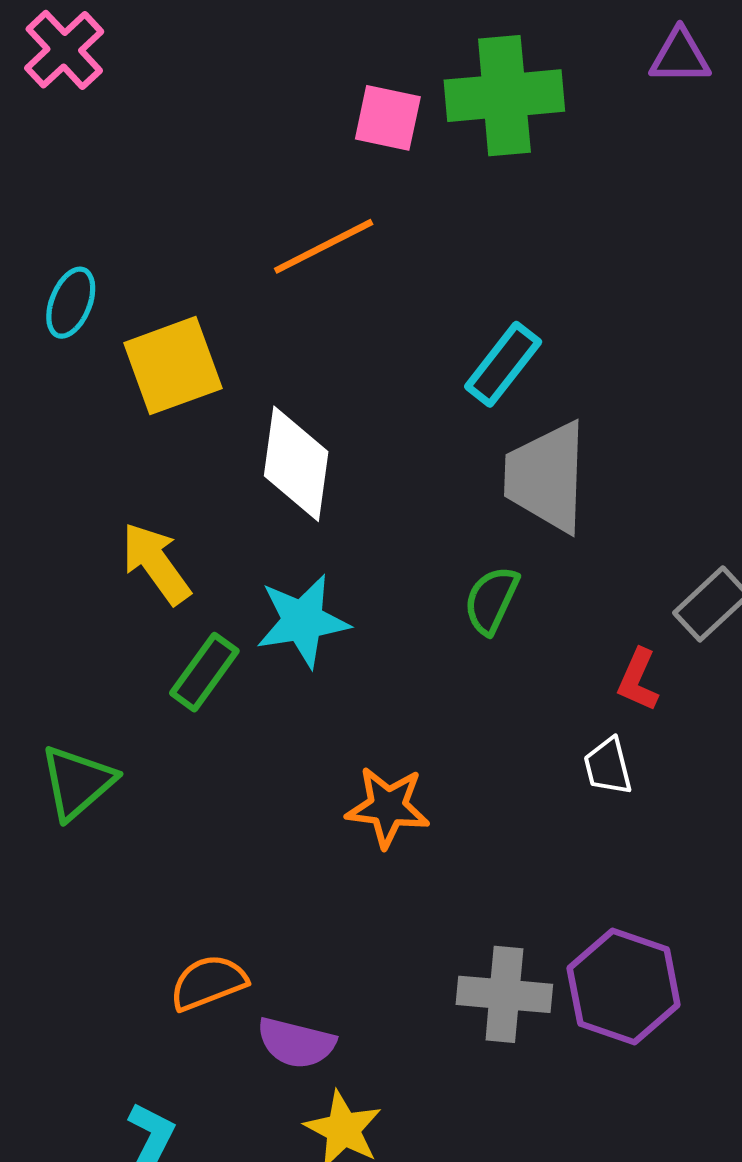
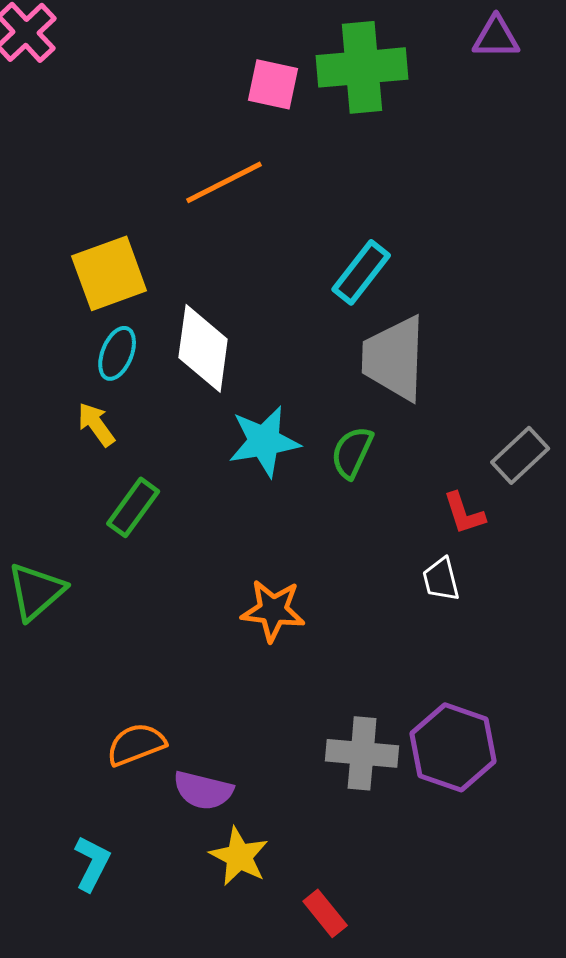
cyan ellipse: (71, 303) -> (117, 353), moved
yellow arrow: (156, 563) -> (96, 424), size x0.7
cyan star: (303, 621) -> (264, 441), moved
red L-shape: (638, 680) -> (464, 513), turned -42

